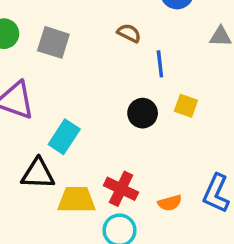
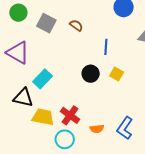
brown semicircle: (129, 33) -> (76, 25), moved

